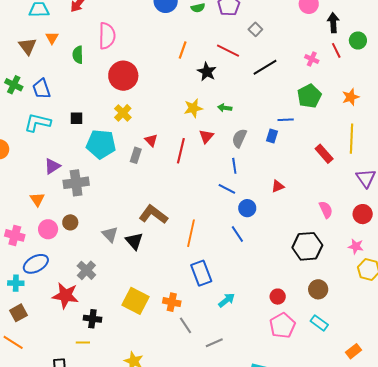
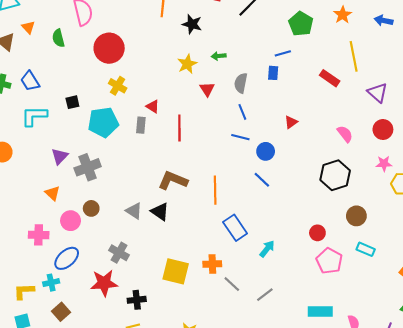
red line: (181, 151) -> (179, 128), moved

